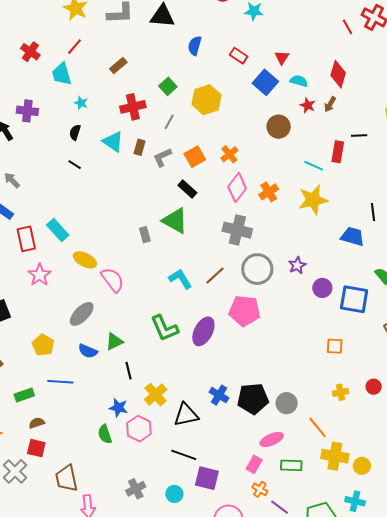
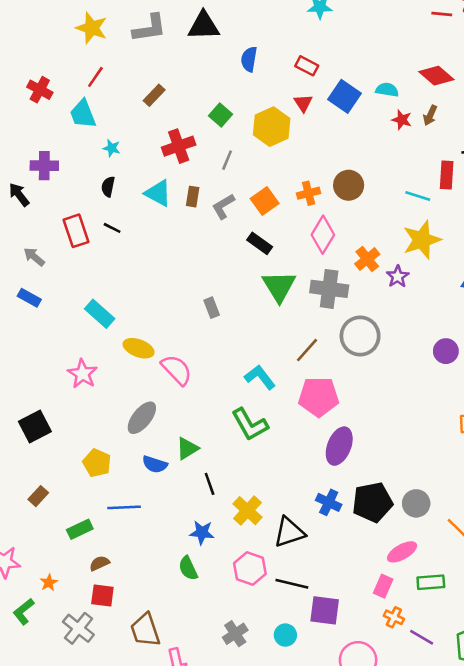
red line: (348, 27) -> (442, 14), turned -49
red triangle: (282, 57) -> (303, 103), moved
red diamond: (338, 74) -> (436, 76), turned -60
brown circle: (279, 127) -> (349, 185), moved
orange cross: (229, 154) -> (309, 193), turned 30
orange cross: (269, 192) -> (367, 259), moved
green triangle: (175, 221) -> (279, 286), moved, turned 36
red rectangle: (26, 239) -> (76, 231), moved
purple star: (297, 265) -> (398, 277), moved
cyan L-shape: (180, 279) -> (260, 377), moved
pink pentagon: (245, 311) -> (319, 397), moved
purple ellipse: (203, 331) -> (339, 446), moved
pink hexagon: (139, 429) -> (250, 569), moved

